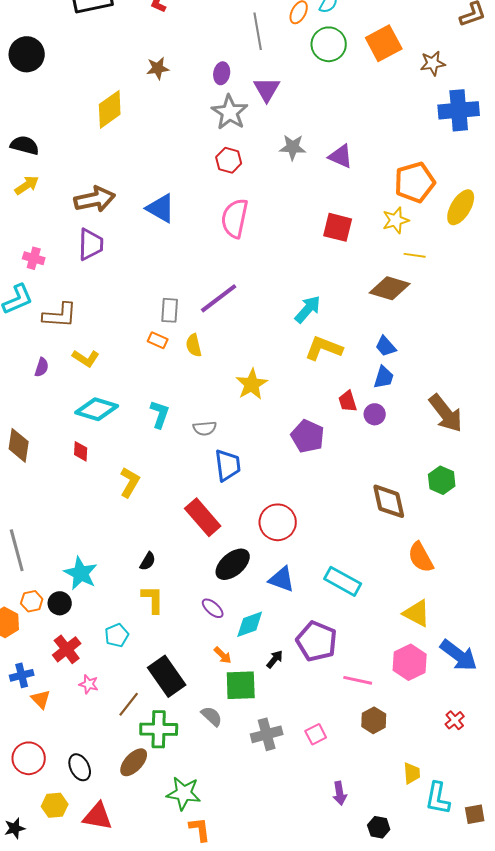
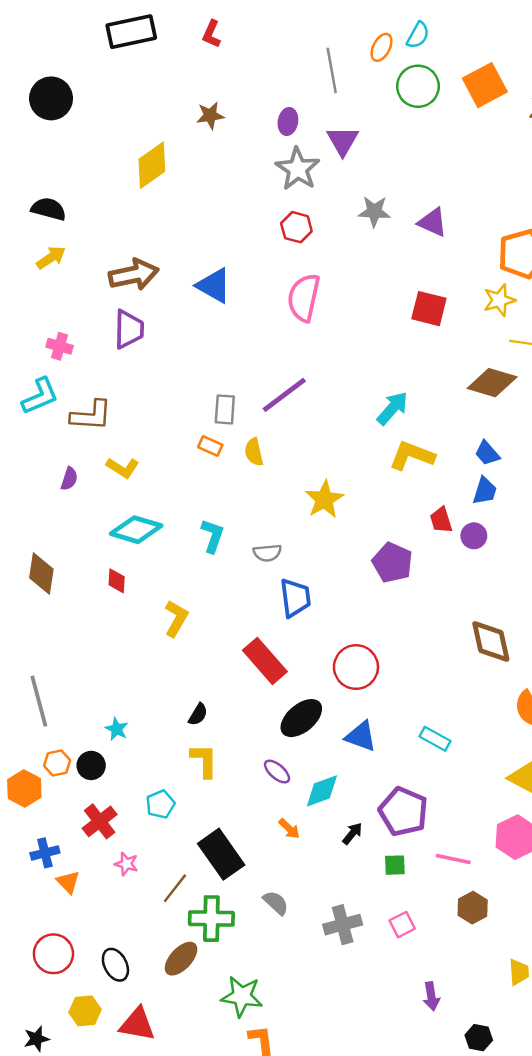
cyan star: (81, 573) -> (117, 729), size x0.6
cyan rectangle: (343, 581) -> (435, 739), size x0.7
green square: (241, 685) -> (395, 865), moved, size x0.6

